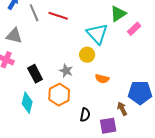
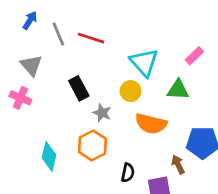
green triangle: (118, 14) -> (178, 90), moved, turned 36
gray triangle: (14, 36) -> (31, 65), turned 36
black rectangle: (35, 74) -> (79, 88), moved
orange semicircle: (102, 79) -> (151, 124), size x1.6

